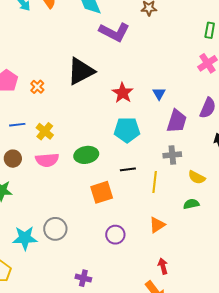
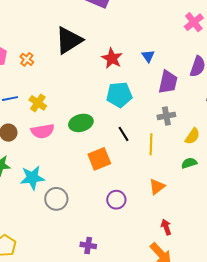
black line: (128, 169) -> (123, 134), turned 70
yellow semicircle: (197, 177) -> (192, 136), turned -78
cyan star: (25, 238) -> (32, 178), moved

